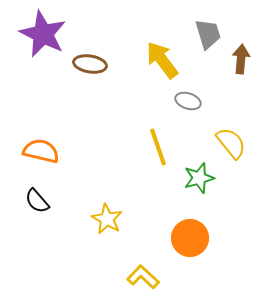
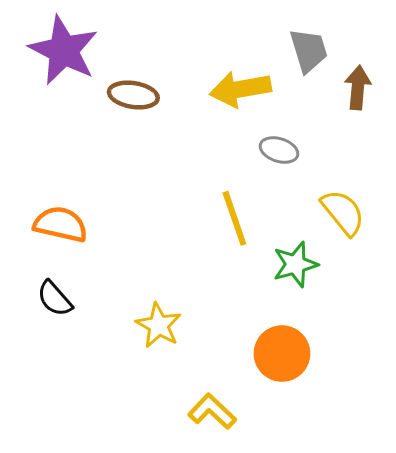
yellow arrow: (162, 60) -> (240, 89), turned -63

